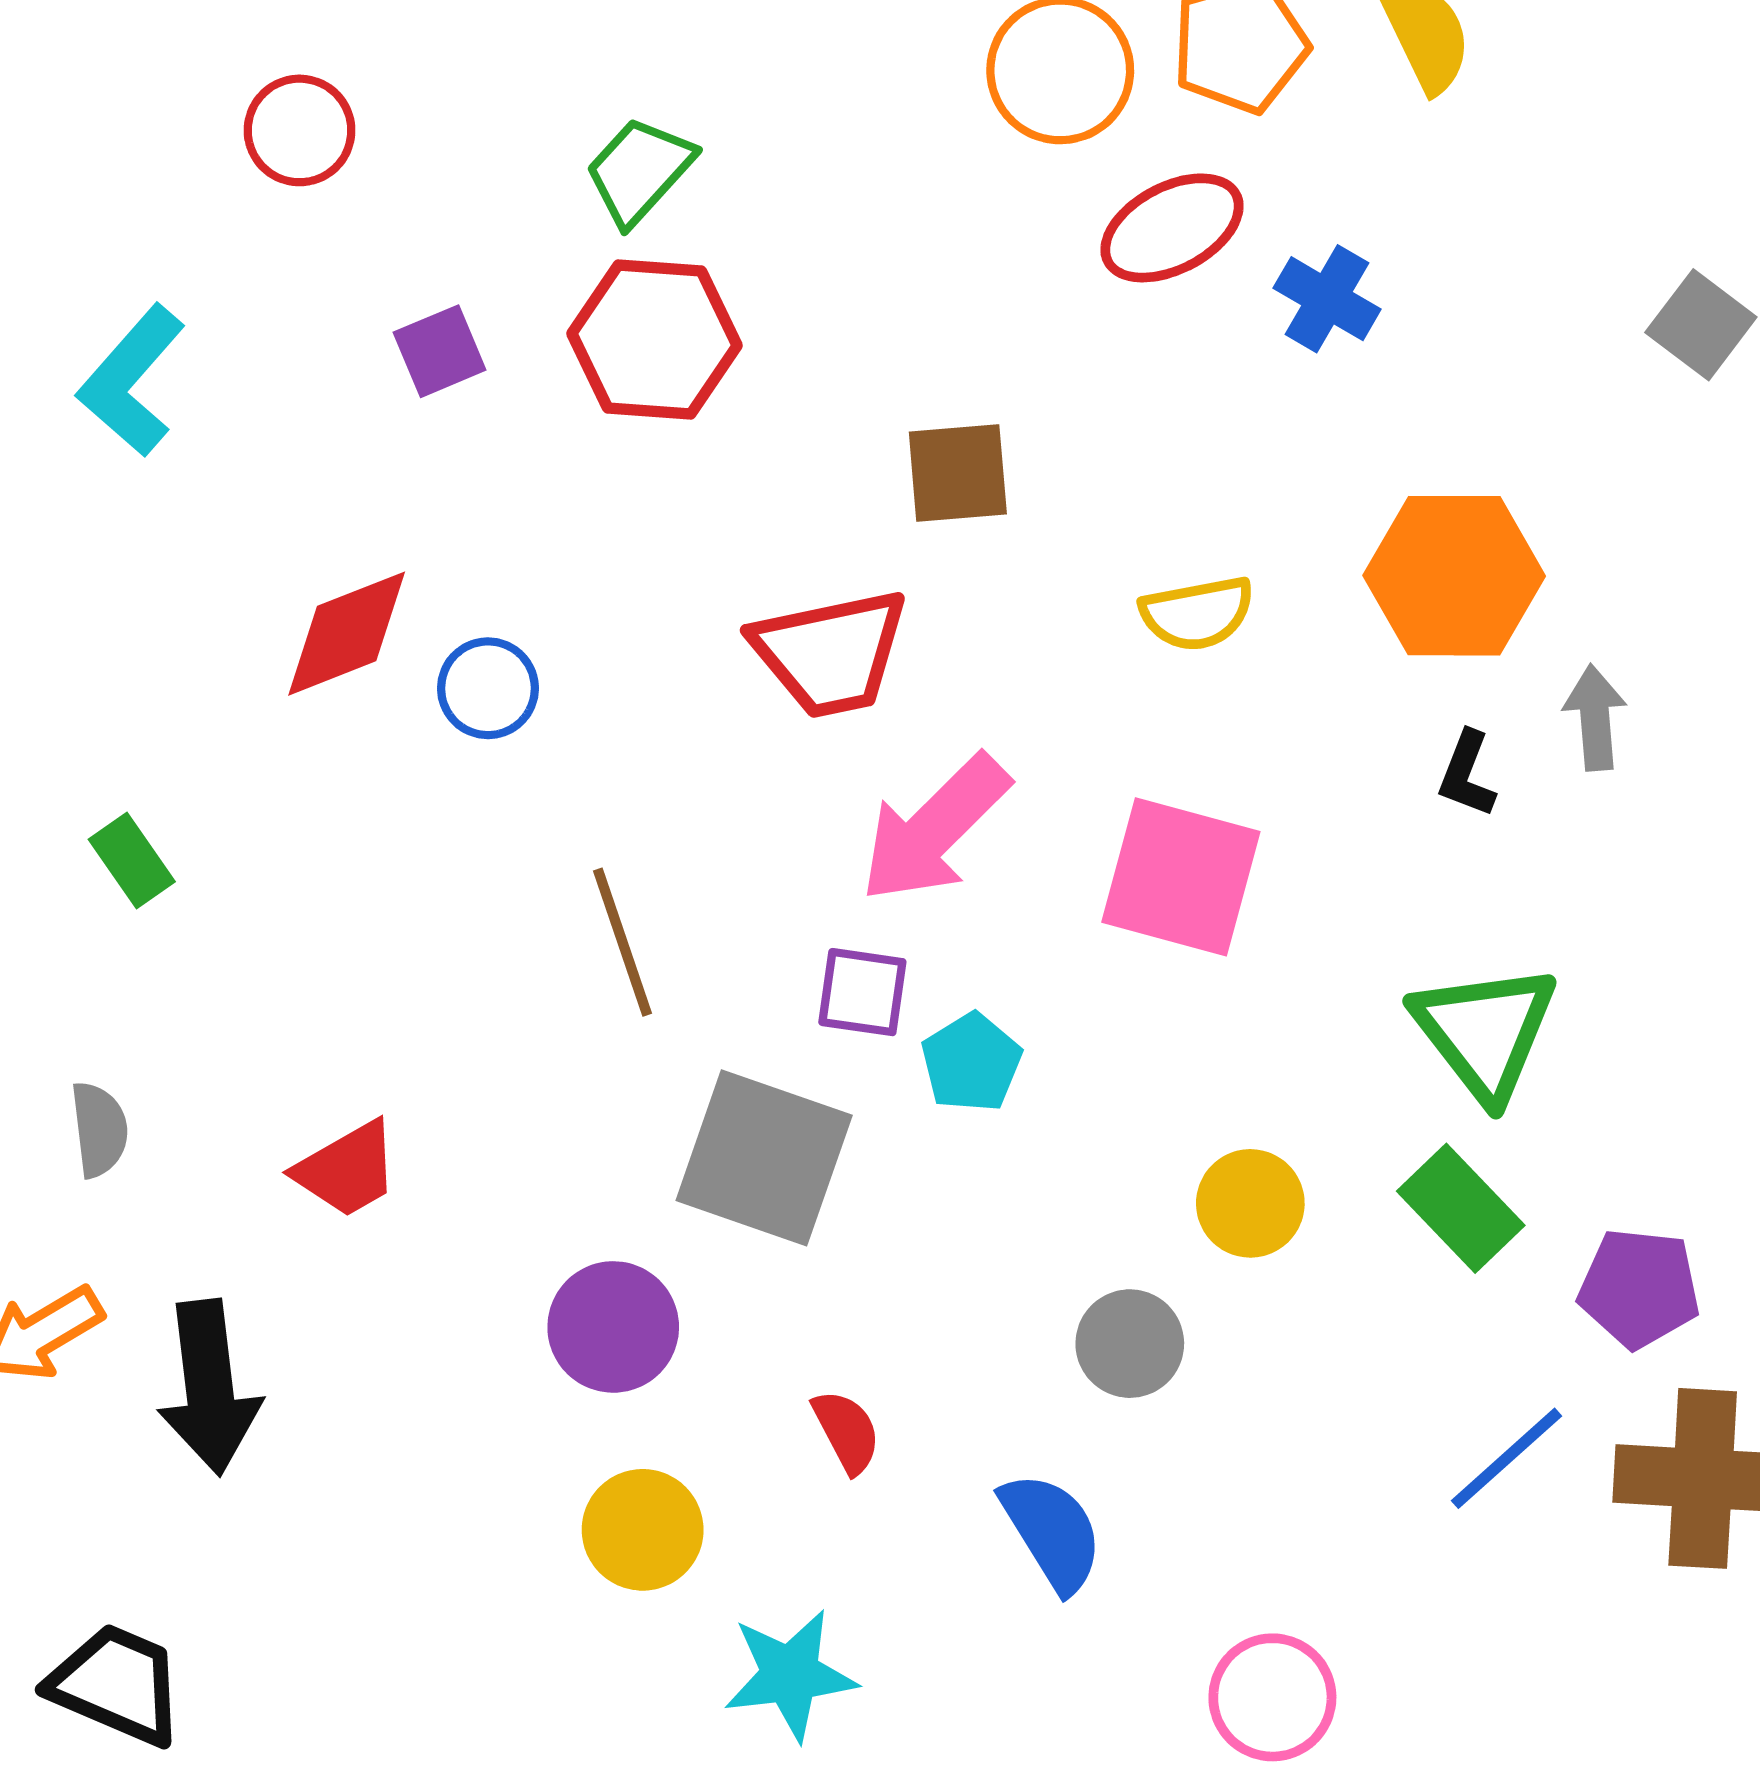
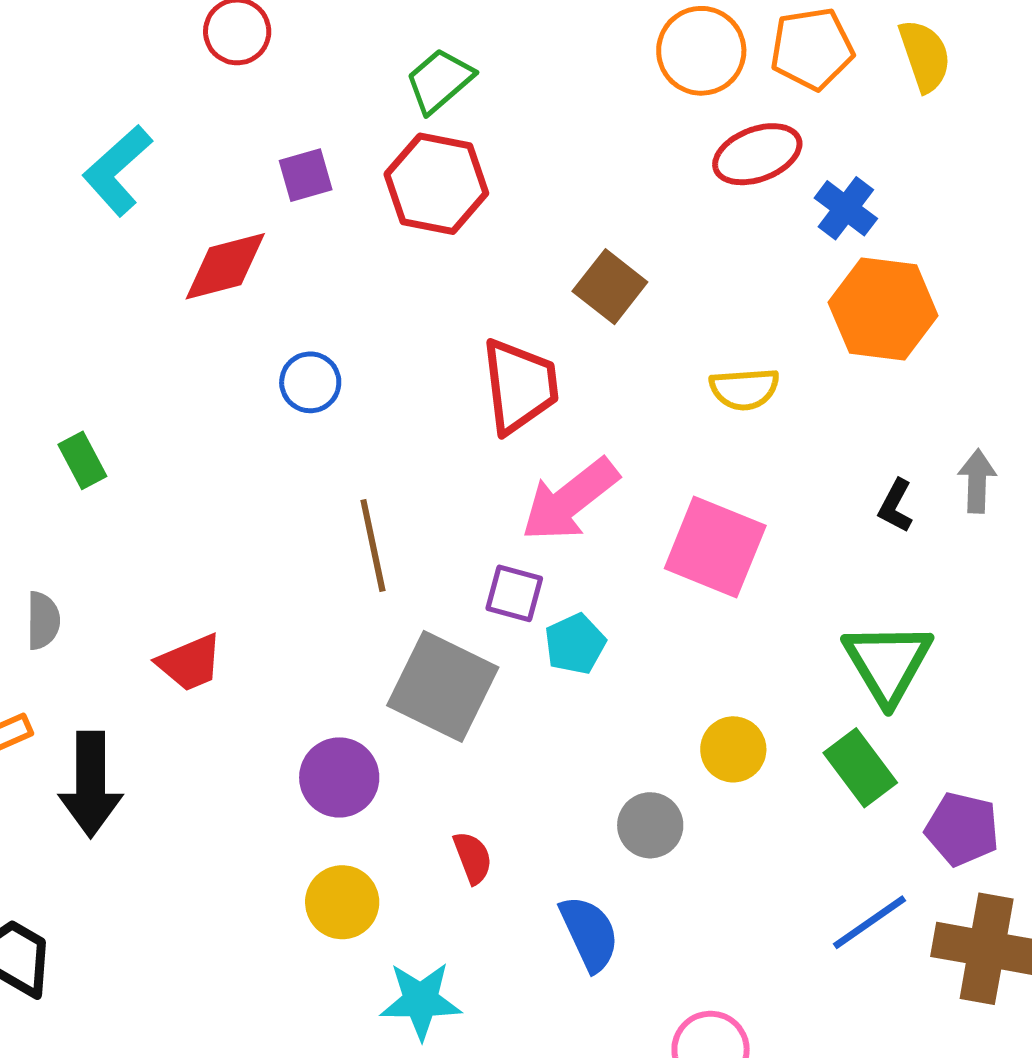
brown square: (958, 473) -> (610, 287), turned 36
orange hexagon: (1454, 576) -> (883, 309), moved
red diamond: (347, 634) -> (225, 266), moved
red trapezoid: (830, 653) -> (520, 386), turned -92

